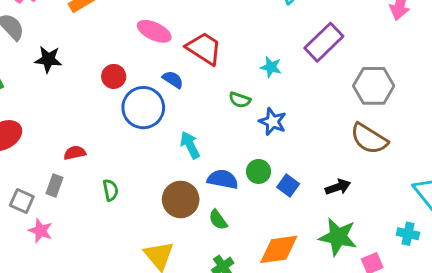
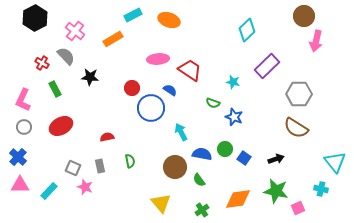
pink ellipse: (154, 31) -> (158, 59), turned -30
gray rectangle: (55, 185) -> (100, 166), moved, turned -32

